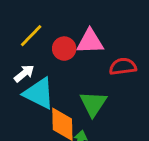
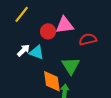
yellow line: (31, 36) -> (22, 14), moved
cyan triangle: (39, 93) -> (37, 52), moved, size x0.7

